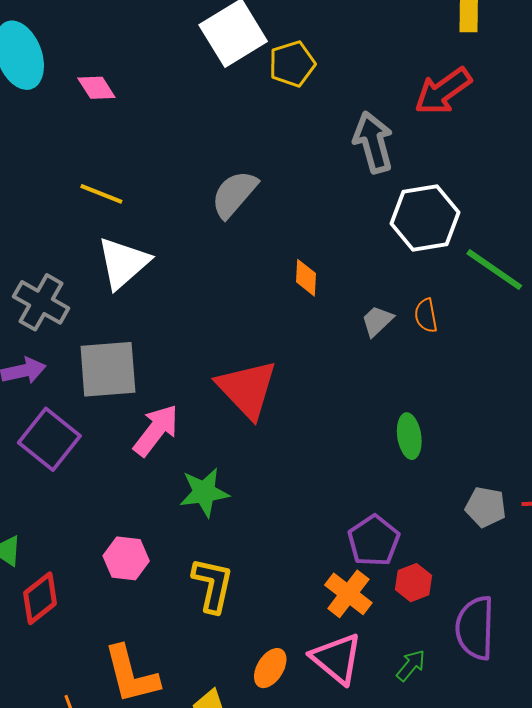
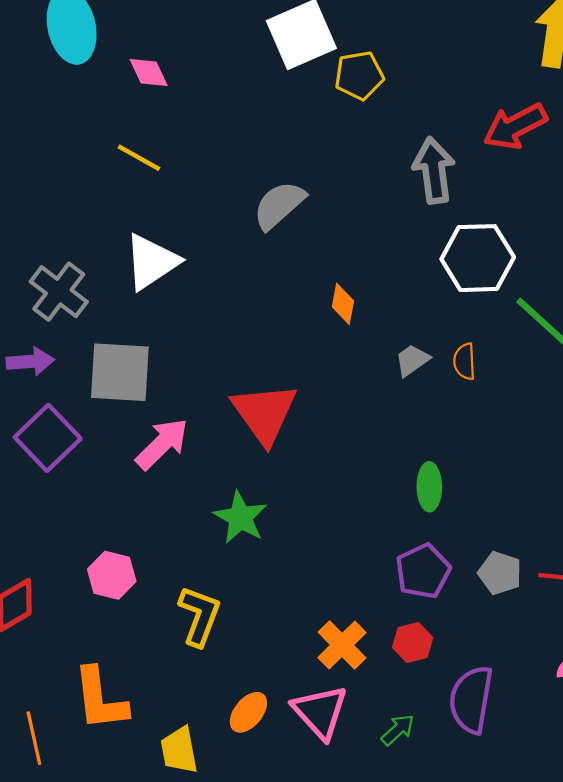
yellow line: (101, 194) -> (139, 158), moved
green star: (204, 492) -> (240, 517), moved, turned 30
purple pentagon: (374, 541) -> (423, 571), moved

